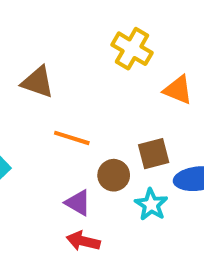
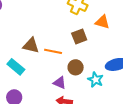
brown triangle: (38, 82) -> (31, 45), moved
brown square: (154, 154) -> (79, 36), moved

